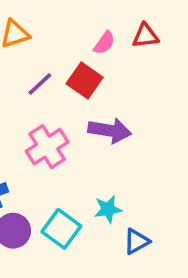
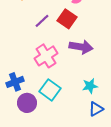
cyan star: (108, 209) -> (90, 86), moved
cyan square: (61, 229) -> (50, 90), moved

